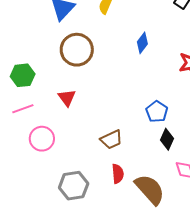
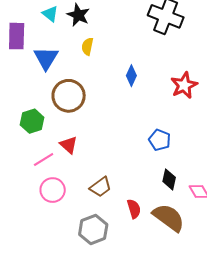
green hexagon: (23, 75) -> (32, 121), moved
pink line: (23, 109) -> (44, 160), moved
brown trapezoid: (111, 139) -> (100, 187), moved
black diamond: (167, 139) -> (169, 179), moved

